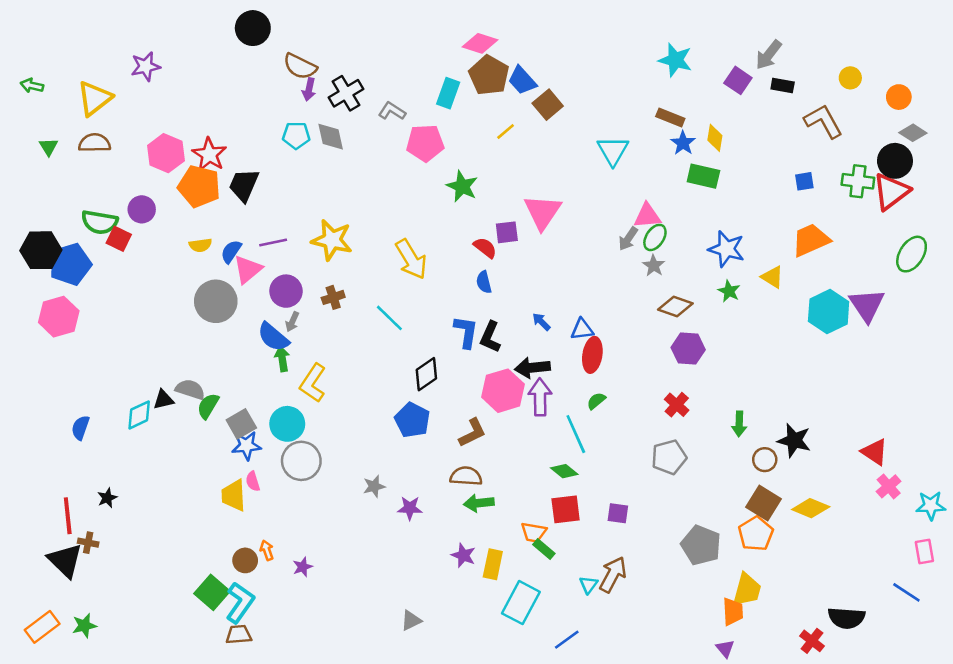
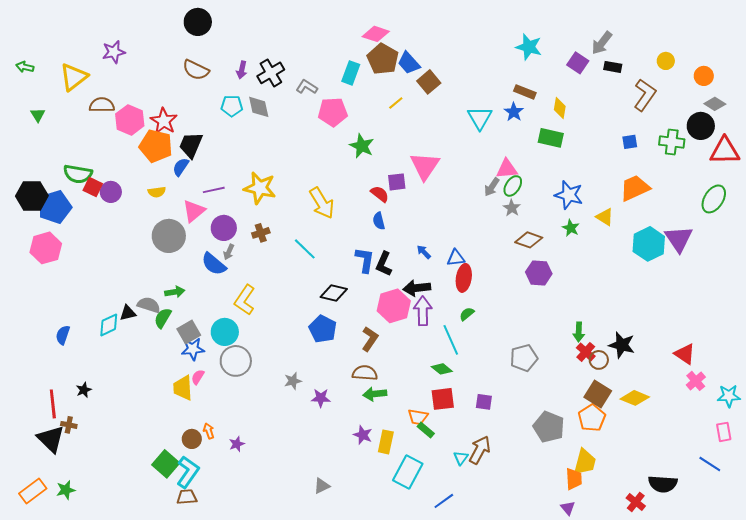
brown semicircle: (300, 66) -> (196, 70), moved
brown L-shape: (823, 121) -> (645, 95), turned 64
brown semicircle: (94, 143) -> (102, 105), moved
blue star: (683, 143) -> (514, 112), moved
red triangle: (891, 191) -> (725, 151), moved, turned 36
purple circle: (142, 209) -> (111, 192), moved
blue semicircle: (231, 252) -> (181, 167), moved
green arrow: (282, 359) -> (175, 292), moved, turned 90
black diamond: (426, 374) -> (334, 293), turned 48
red cross: (677, 405) -> (586, 352), moved
brown L-shape: (472, 433) -> (370, 339), turned -30
pink semicircle: (253, 481) -> (198, 377), turned 49

